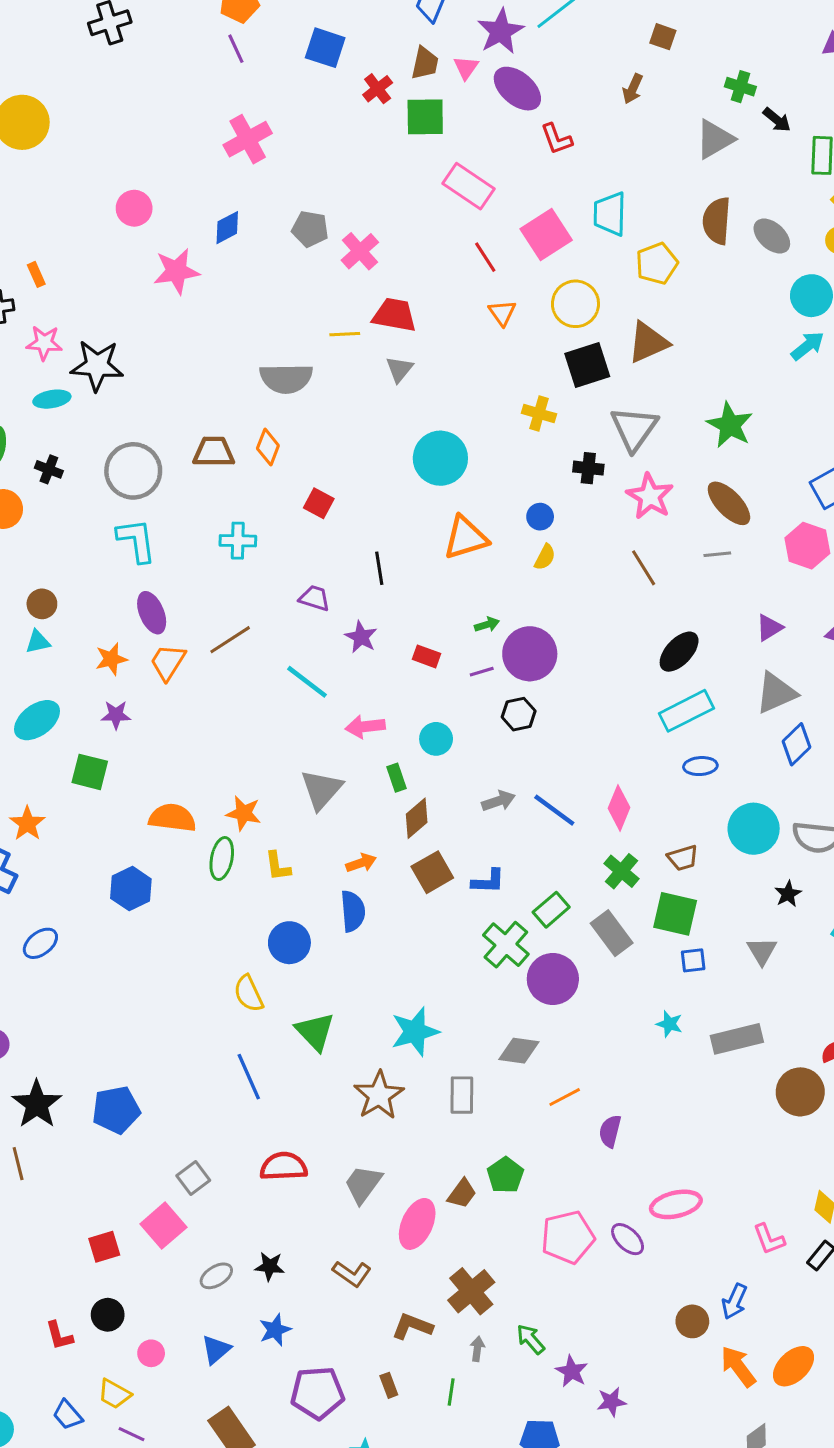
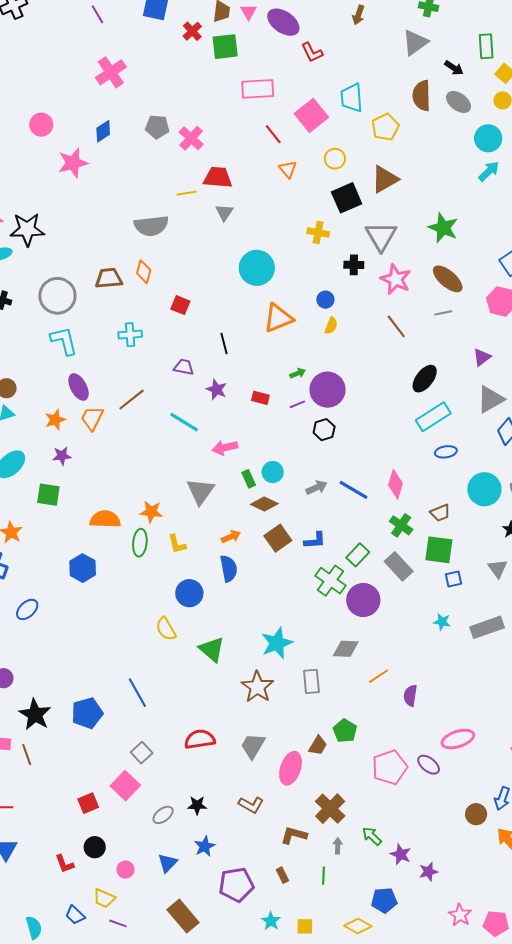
black arrow: (777, 120) -> (454, 68), moved
pink rectangle: (468, 186) -> (258, 89), turned -32
yellow circle: (575, 304) -> (335, 159), size x0.7
cyan circle: (436, 739) -> (273, 472), moved
brown diamond: (417, 818) -> (264, 504), turned 72
blue line: (249, 1077) -> (137, 693), moved

